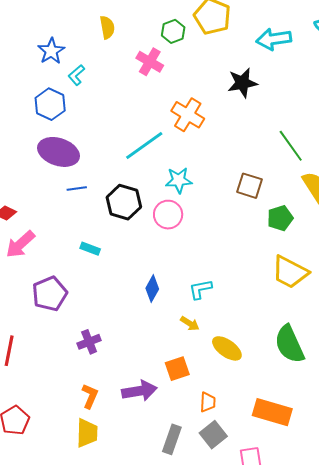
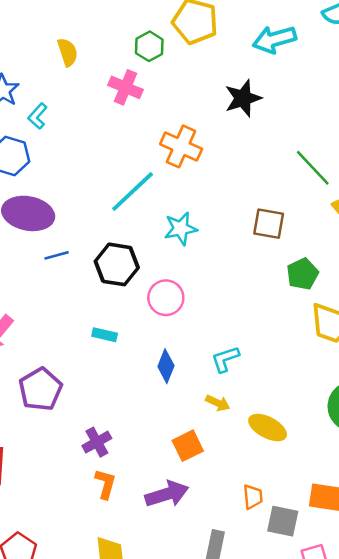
pink circle: (168, 215) -> (166, 298), moved
green pentagon: (280, 218) -> (302, 274), moved
cyan rectangle: (90, 249) -> (105, 335), moved
orange square: (177, 369) -> (188, 446), moved
orange L-shape: (90, 396) -> (105, 484), moved
gray square: (213, 435) -> (283, 521), moved, turned -32

